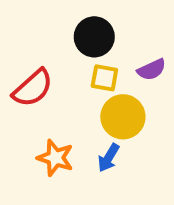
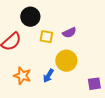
black circle: (94, 37) -> (30, 17), moved
yellow circle: (123, 117) -> (66, 61), moved

